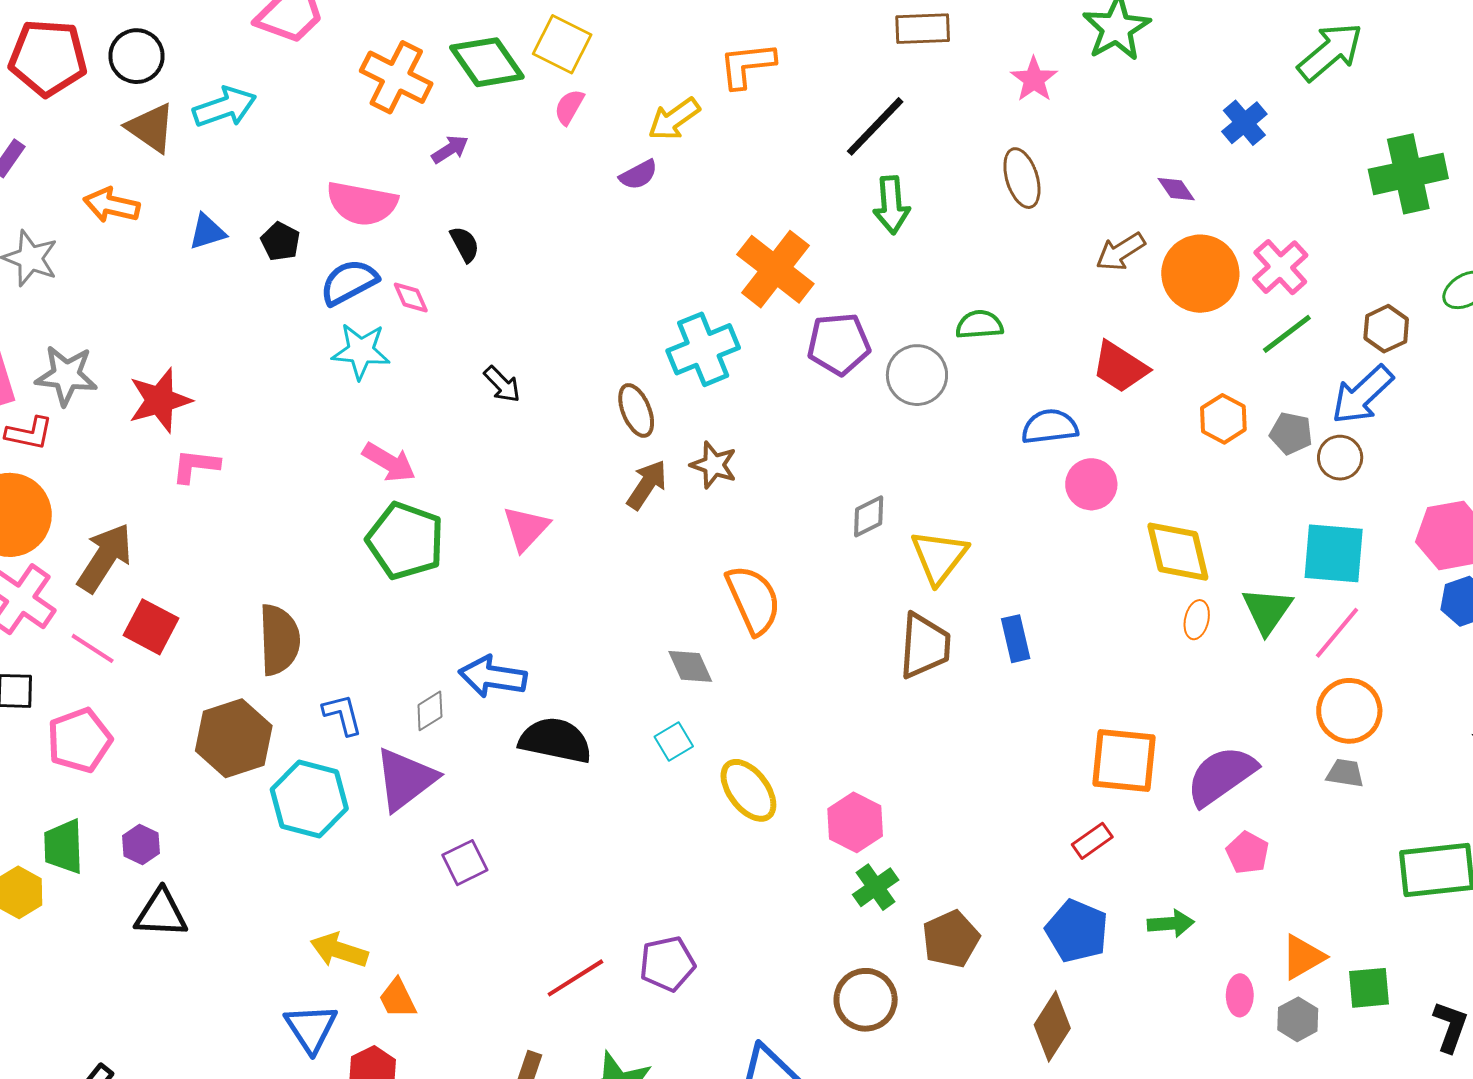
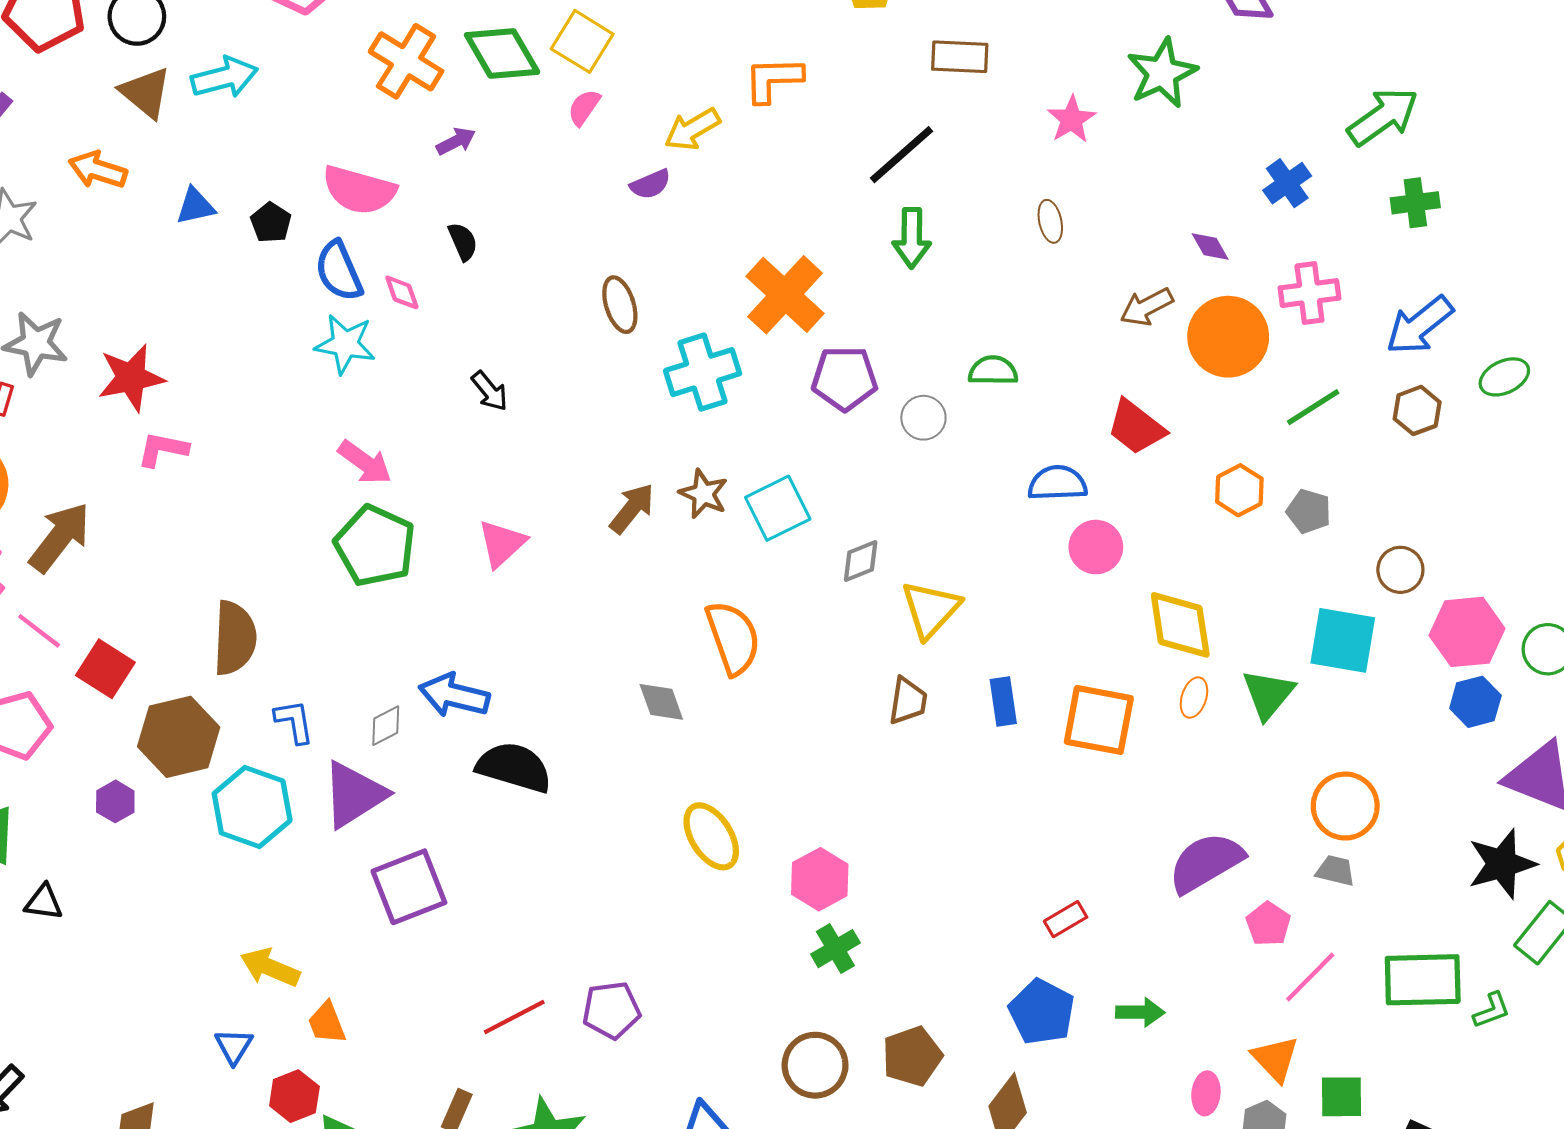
green cross: (1408, 174) -> (1415, 203), moved, size x0.6
brown ellipse: (1022, 178) -> (1050, 221), size x0.7
pink cross: (1280, 267) -> (1309, 293), moved, turned 30
blue semicircle: (349, 282) -> (339, 271), turned -90
gray circle: (917, 375) -> (923, 418), size x0.7
blue arrow: (1362, 395) -> (1419, 325), moved
brown ellipse: (636, 410) -> (620, 305), moved
brown circle: (1340, 458) -> (1400, 570), moved
red square: (151, 627) -> (105, 669), moved
pink line: (1337, 633) -> (1310, 977), moved
brown trapezoid: (925, 646) -> (908, 701), size x0.7
cyan square: (674, 741) -> (778, 508), moved, size x1.6
orange square: (1124, 760) -> (1099, 720), moved
purple hexagon: (141, 845) -> (115, 801), moved
pink pentagon: (1247, 853) -> (1268, 924), moved
purple square: (465, 863) -> (409, 887), size x1.6
black triangle: (161, 913) -> (44, 902), moved, size x0.7
brown pentagon: (951, 939) -> (912, 1056), moved
orange triangle: (1303, 957) -> (1275, 1059), turned -48
blue triangle: (311, 1028) -> (234, 1046), size x0.7

